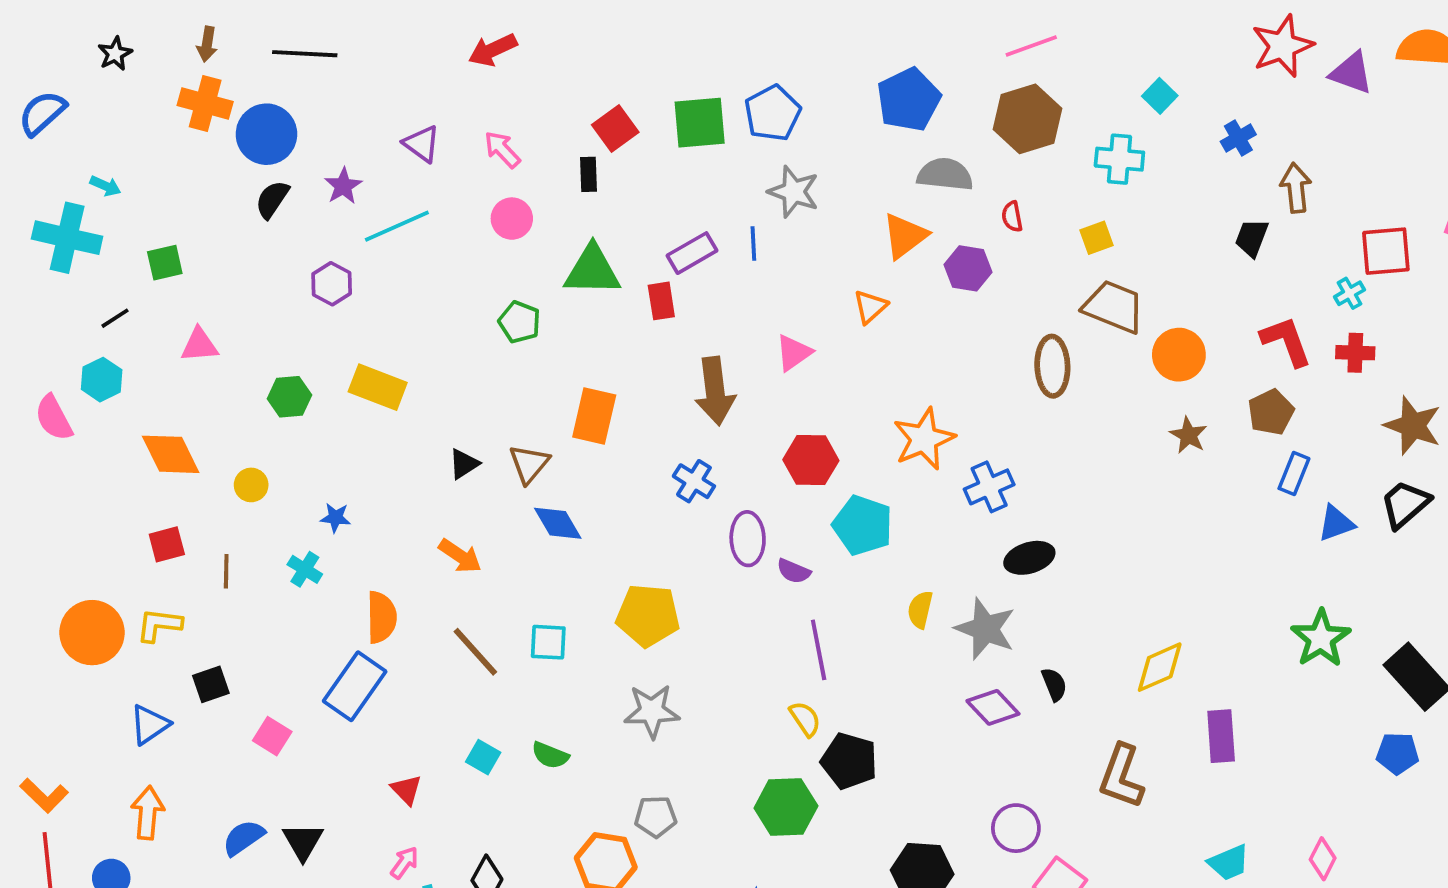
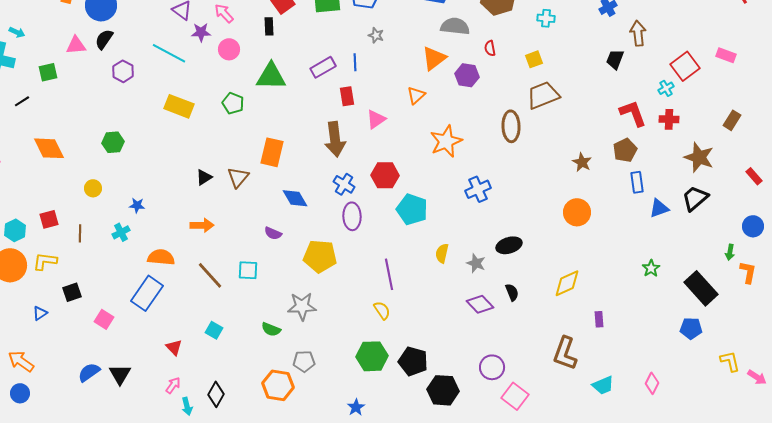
cyan cross: (1119, 159) -> (546, 18), size x0.7
purple star: (343, 186) -> (201, 32), moved, turned 30
gray star: (794, 192) -> (376, 35), size x0.6
cyan line: (397, 226) -> (169, 53), turned 52
red square: (1386, 251) -> (685, 66), turned -32
purple hexagon: (332, 284) -> (123, 71), moved
red rectangle: (661, 301) -> (347, 96), moved
brown trapezoid: (1114, 307) -> (543, 95), turned -44
pink triangle: (199, 345) -> (76, 45), moved
orange circle: (1179, 355) -> (577, 212), moved
cyan hexagon: (102, 380) -> (15, 230), moved
yellow rectangle: (378, 387) -> (179, 106), moved
orange star: (924, 439) -> (446, 141), moved
orange diamond: (171, 454) -> (49, 148), moved
blue rectangle: (1294, 473) -> (637, 182), turned -30
blue cross: (694, 481) -> (344, 184), moved
blue diamond: (558, 523) -> (295, 198), moved
orange arrow: (460, 556) -> (202, 225), turned -35
black ellipse: (1029, 558) -> (509, 245), moved
cyan cross: (305, 569) -> (121, 232), turned 30
purple semicircle: (794, 571) -> (273, 233), moved
yellow pentagon: (648, 615) -> (320, 256), moved
orange semicircle: (381, 617) -> (161, 257), turned -84
gray star: (985, 629) -> (476, 263), size x0.6
green star: (1321, 638) -> (651, 268), size x0.6
blue triangle: (150, 725) -> (40, 313), size x0.7
purple rectangle: (1221, 736) -> (599, 319), size x0.6
green semicircle: (550, 755) -> (271, 329), moved
black pentagon: (849, 761) -> (413, 361), moved
brown L-shape: (1121, 776) -> (565, 353), moved
orange arrow: (148, 813) -> (21, 361), moved, turned -60

